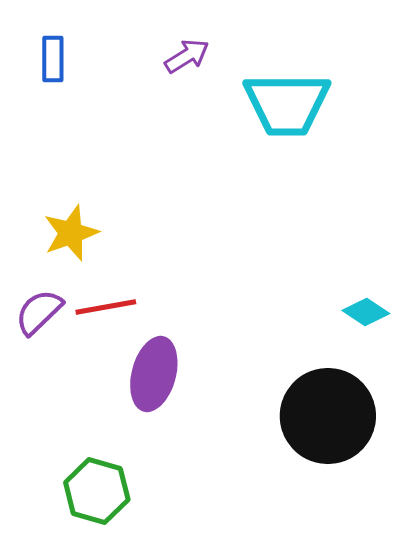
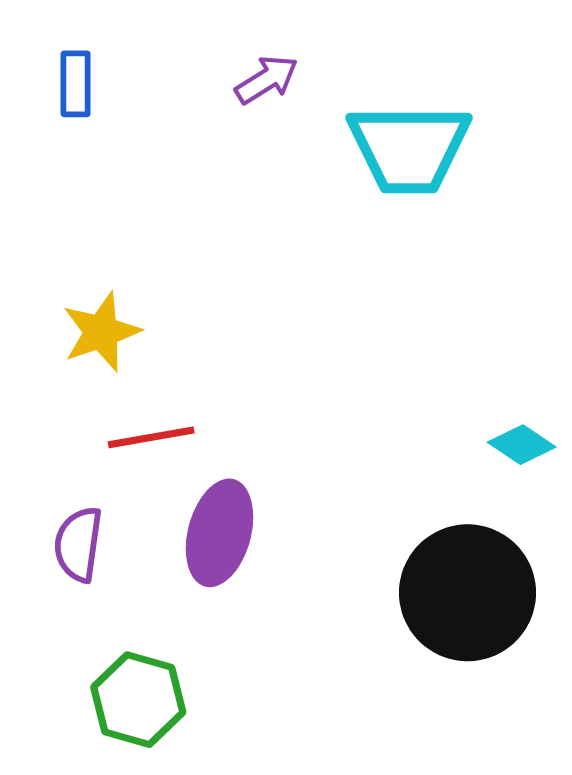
purple semicircle: (39, 312) -> (78, 544), moved, turned -38

